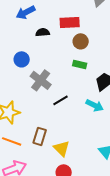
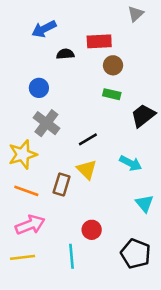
gray cross: (41, 80) -> (46, 123), moved
cyan arrow: (95, 105) -> (131, 163), moved
yellow triangle: (62, 148) -> (87, 170), moved

